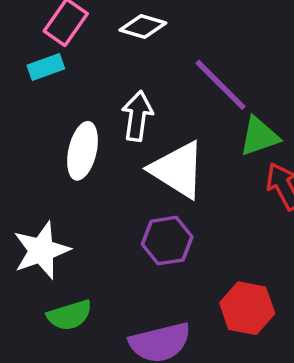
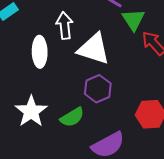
green triangle: (259, 136) -> (133, 20), turned -30
green semicircle: (70, 315) -> (72, 117), moved

